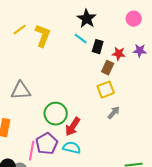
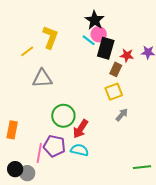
pink circle: (134, 19) -> (99, 34), moved
yellow line: (20, 30) -> (27, 51), moved
black rectangle: (98, 47) -> (106, 48), size x1.5
gray triangle: (21, 91) -> (42, 79), moved
purple pentagon: (47, 144) -> (54, 146), turned -30

